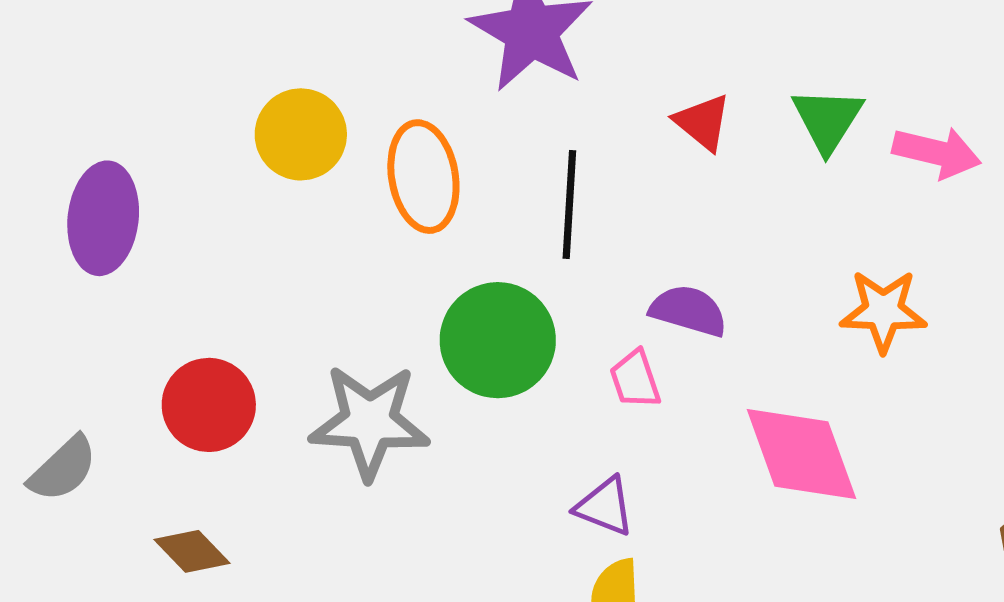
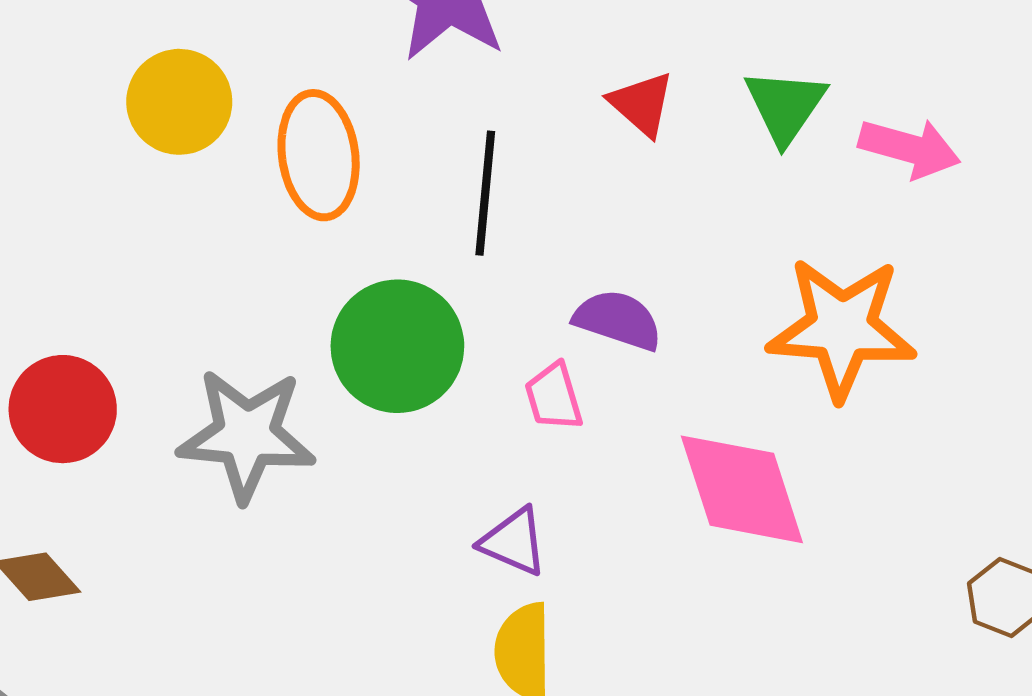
orange star: (883, 311) -> (842, 328), size x1.5

